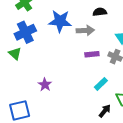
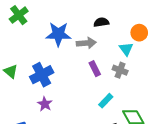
blue cross: (25, 32) -> (42, 75), moved
purple rectangle: (92, 54) -> (95, 69), turned 72

